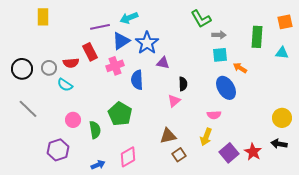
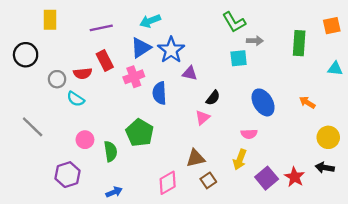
purple line: (100, 27) -> (101, 28), moved
cyan triangle: (282, 53) -> (335, 69), moved
cyan square: (220, 55) -> (239, 58), moved
orange arrow: (240, 68) -> (307, 102), moved
black circle: (22, 69) -> (26, 55), moved
black semicircle: (183, 84) -> (213, 98), turned 40
pink diamond: (128, 157) -> (168, 183), moved

